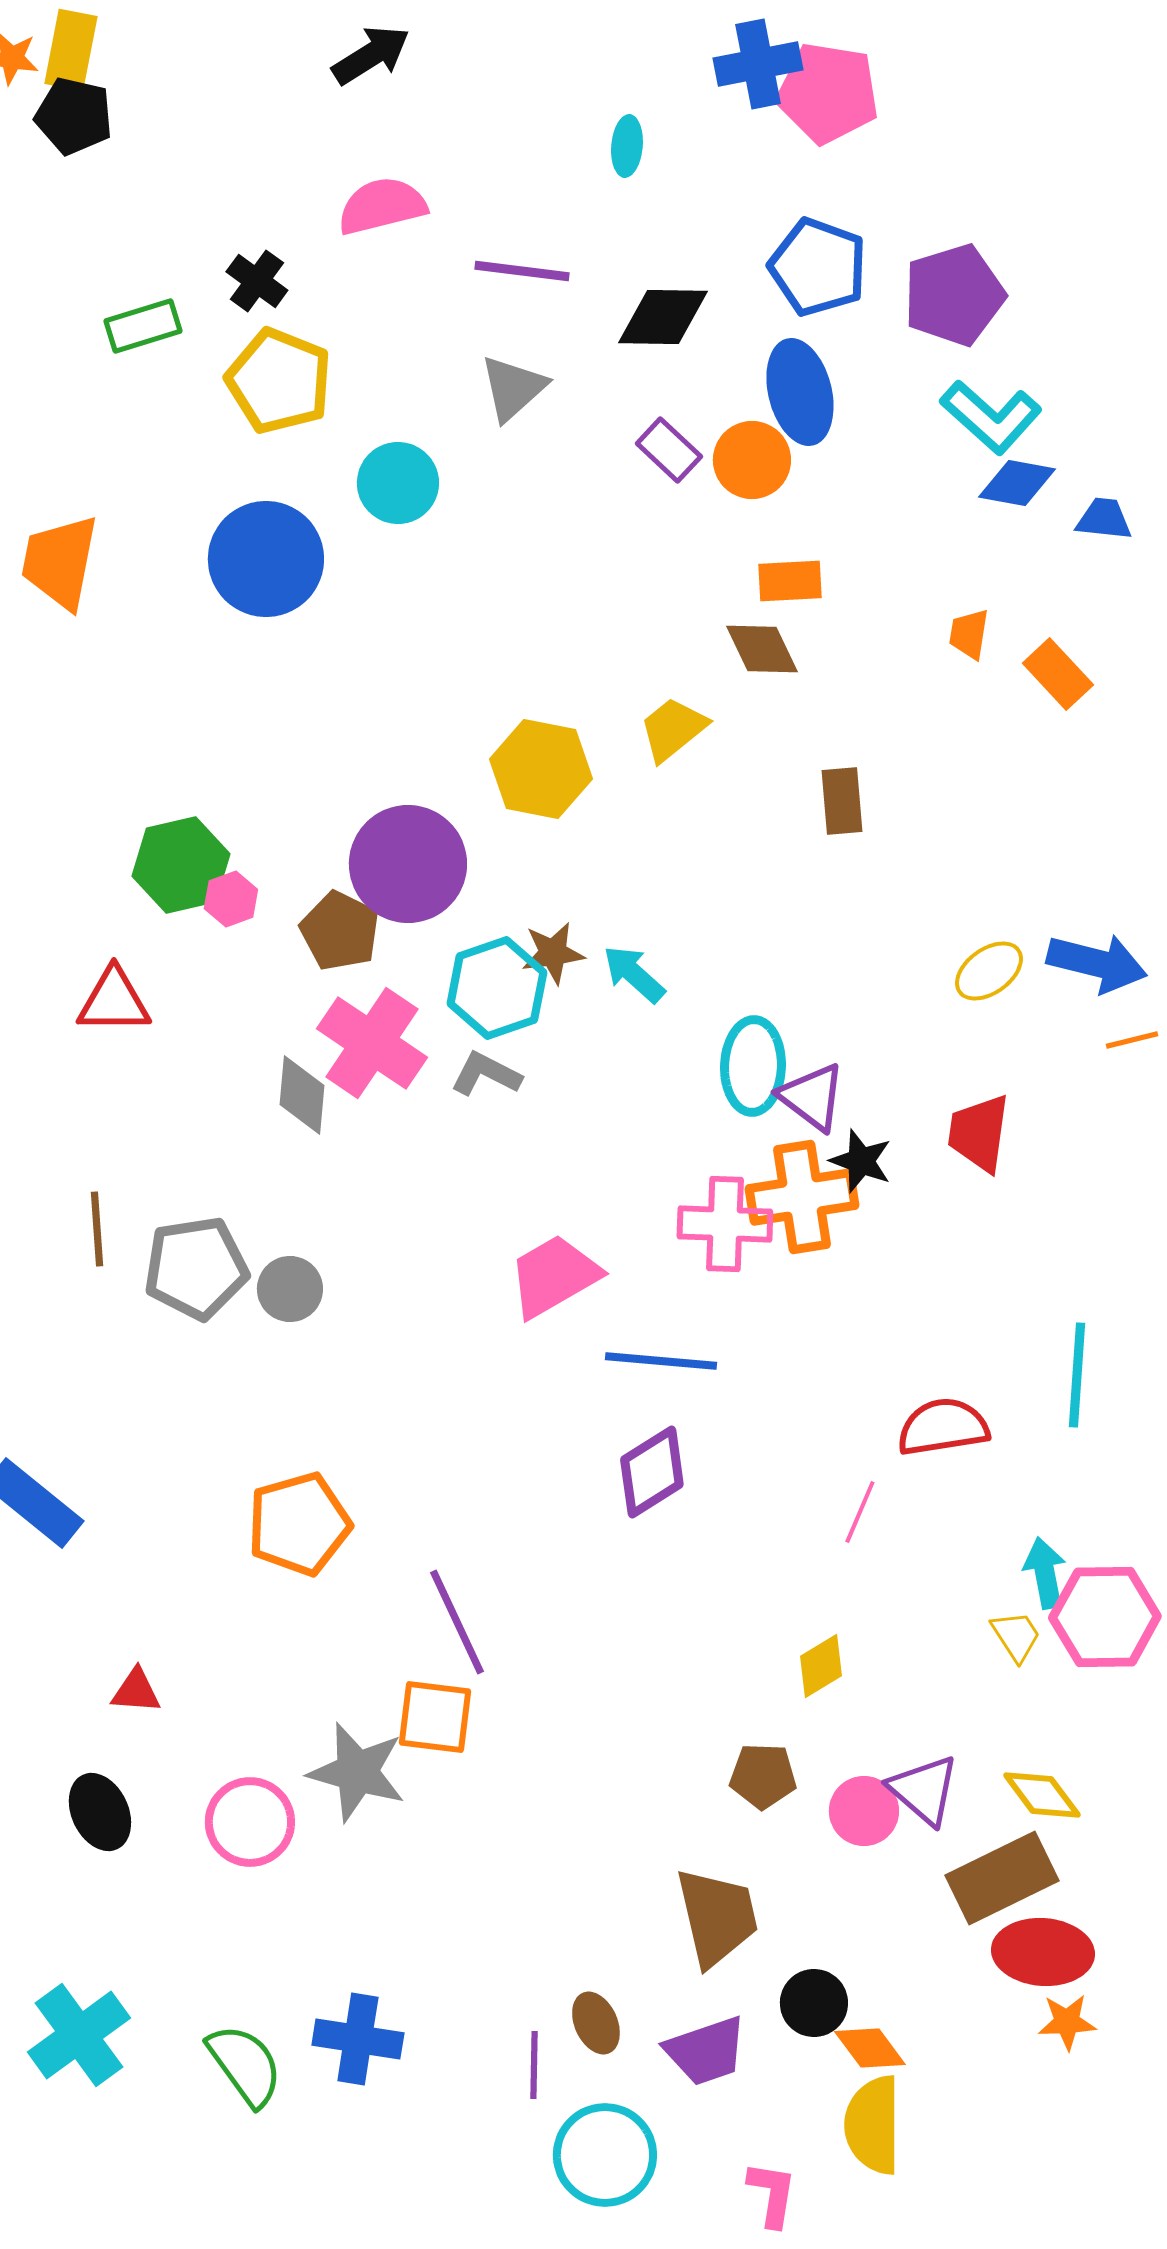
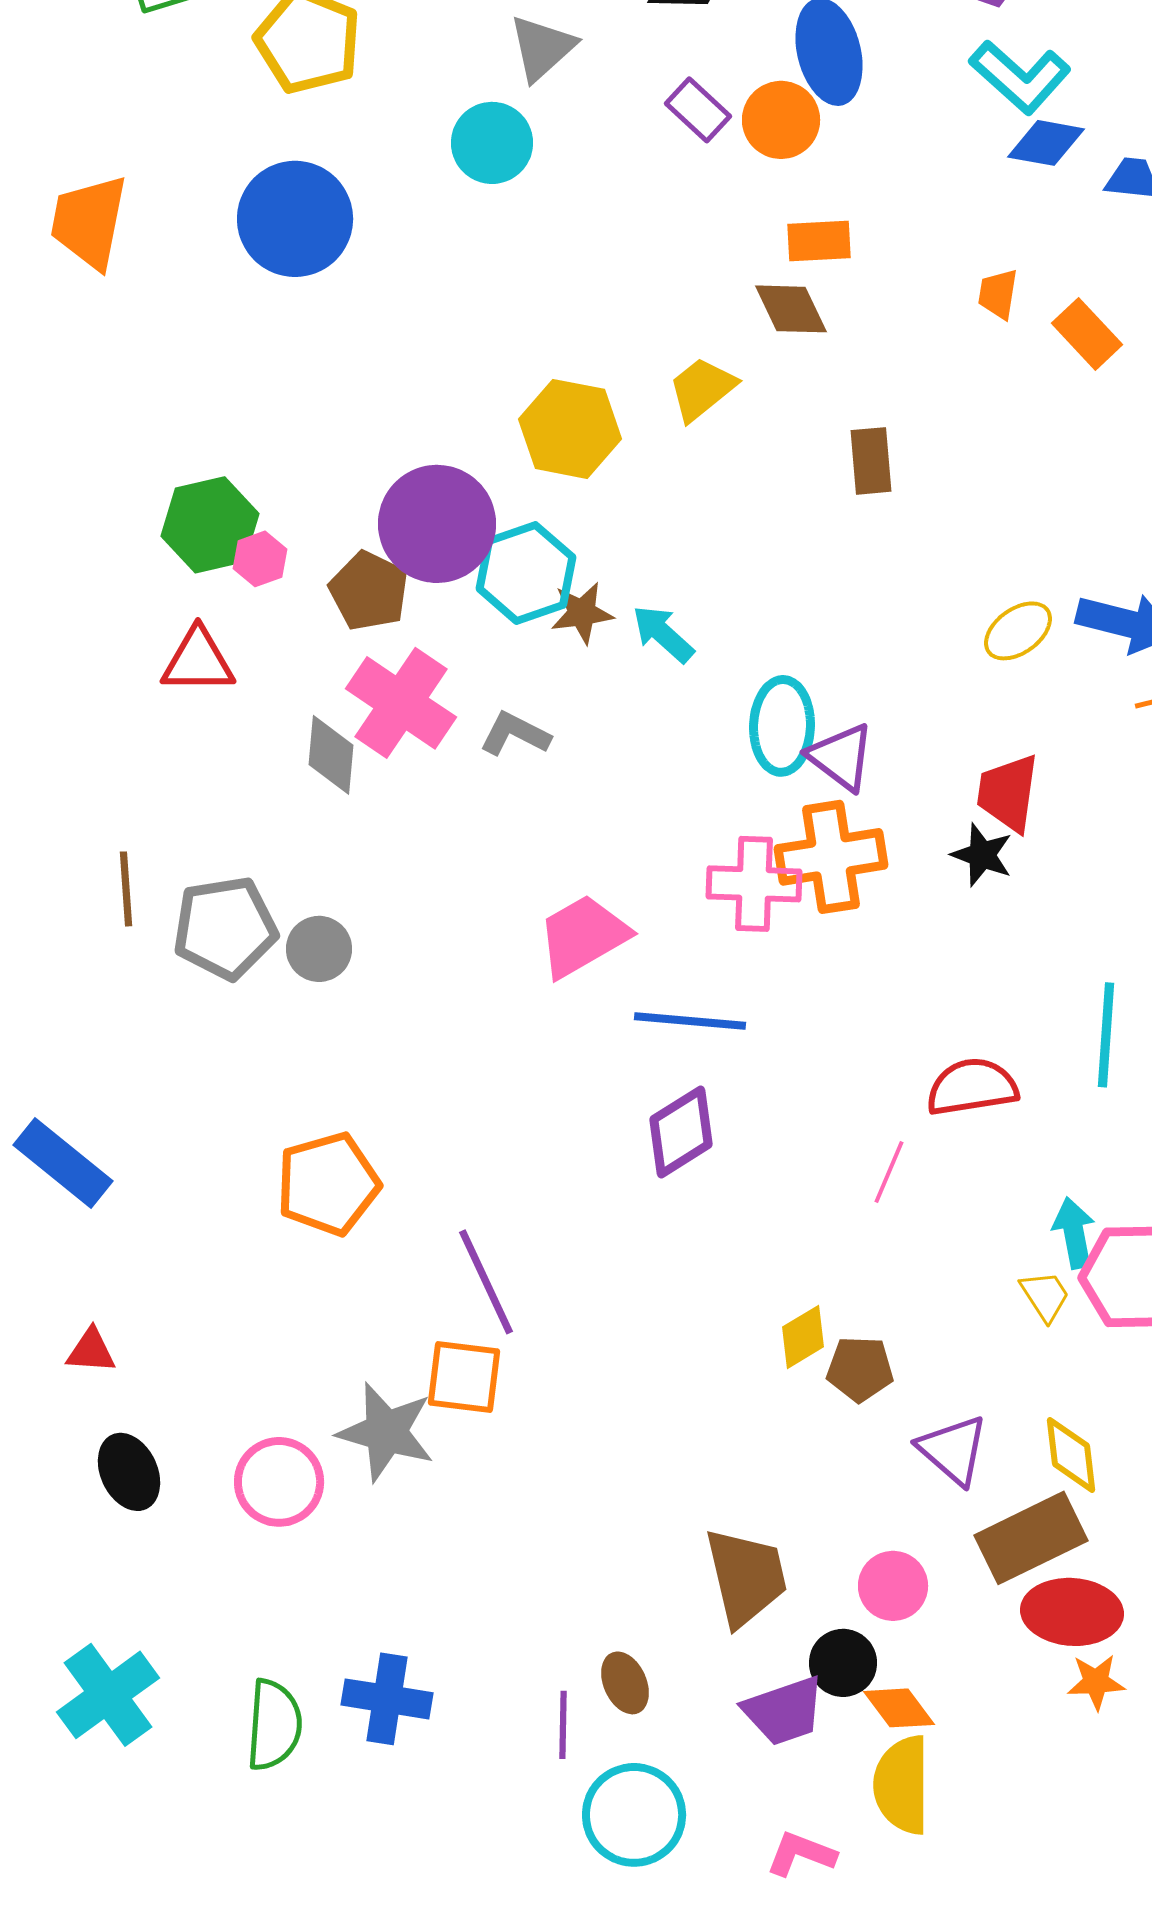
cyan circle: (398, 483) -> (492, 143), moved
cyan hexagon: (497, 988) -> (526, 573), moved
red triangle: (114, 1001) -> (198, 661), moved
black star: (861, 1161) -> (982, 855), moved
yellow diamond: (821, 1666) -> (803, 1337), moved
red triangle: (136, 1691) -> (91, 1351), moved
brown pentagon: (763, 1776) -> (860, 1369), moved
yellow diamond: (1042, 1795) -> (1071, 1455), turned 30
pink circle: (864, 1811) -> (893, 1586), moved
purple trapezoid: (706, 2051) -> (784, 1711), moved
green semicircle: (245, 2065) -> (274, 1725), turned 40
pink L-shape: (772, 2194) -> (801, 1854), turned -78

